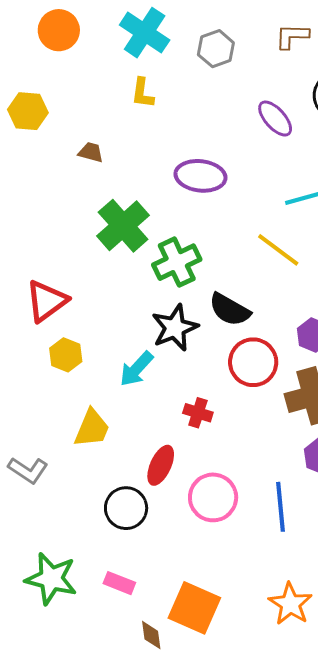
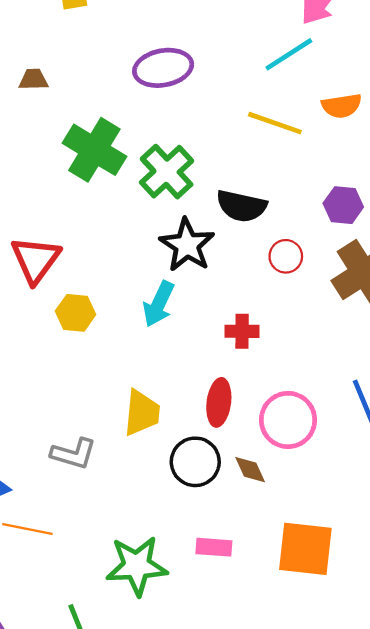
red circle: (253, 362) -> (286, 256), size x0.6
yellow trapezoid: (92, 428) -> (142, 413), moved
brown diamond: (151, 635) -> (250, 470), moved

